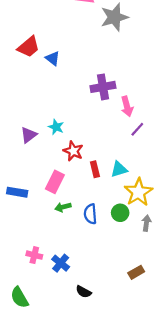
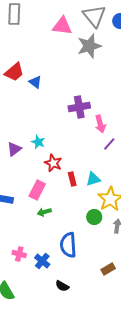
blue semicircle: (90, 214) -> (68, 245), moved, size x1.4

